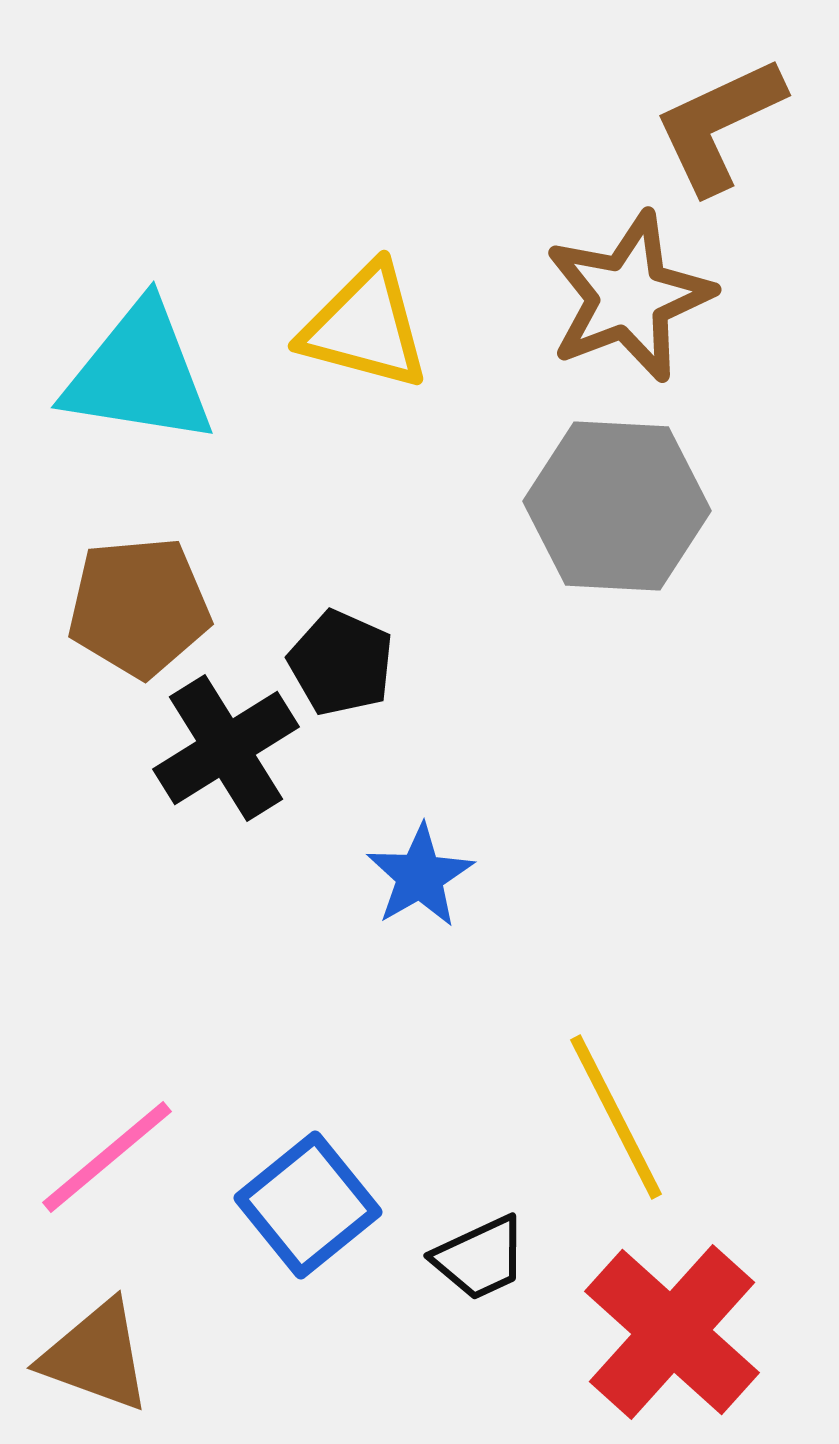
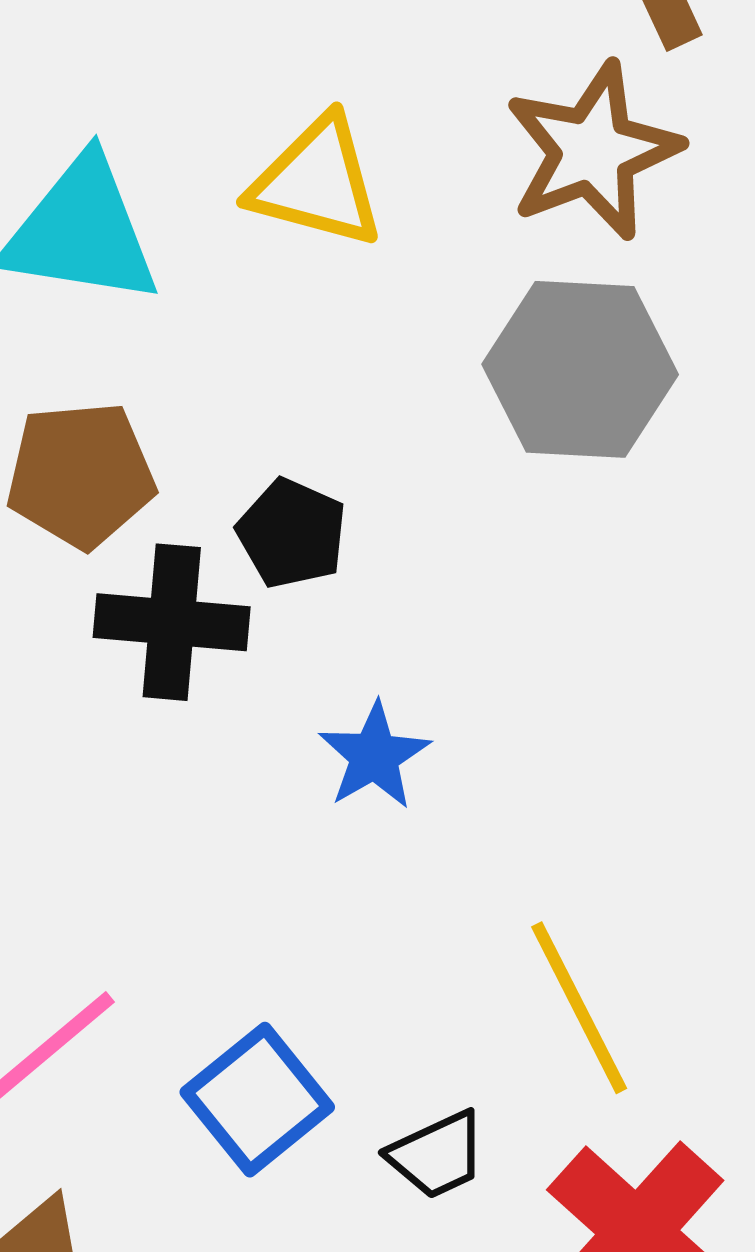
black cross: (226, 748) -> (172, 622), turned 37

